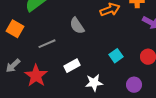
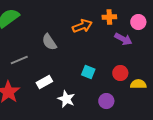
cyan square: (116, 56) -> (88, 72), turned -32
white star: (94, 83) -> (66, 99), turned 30

